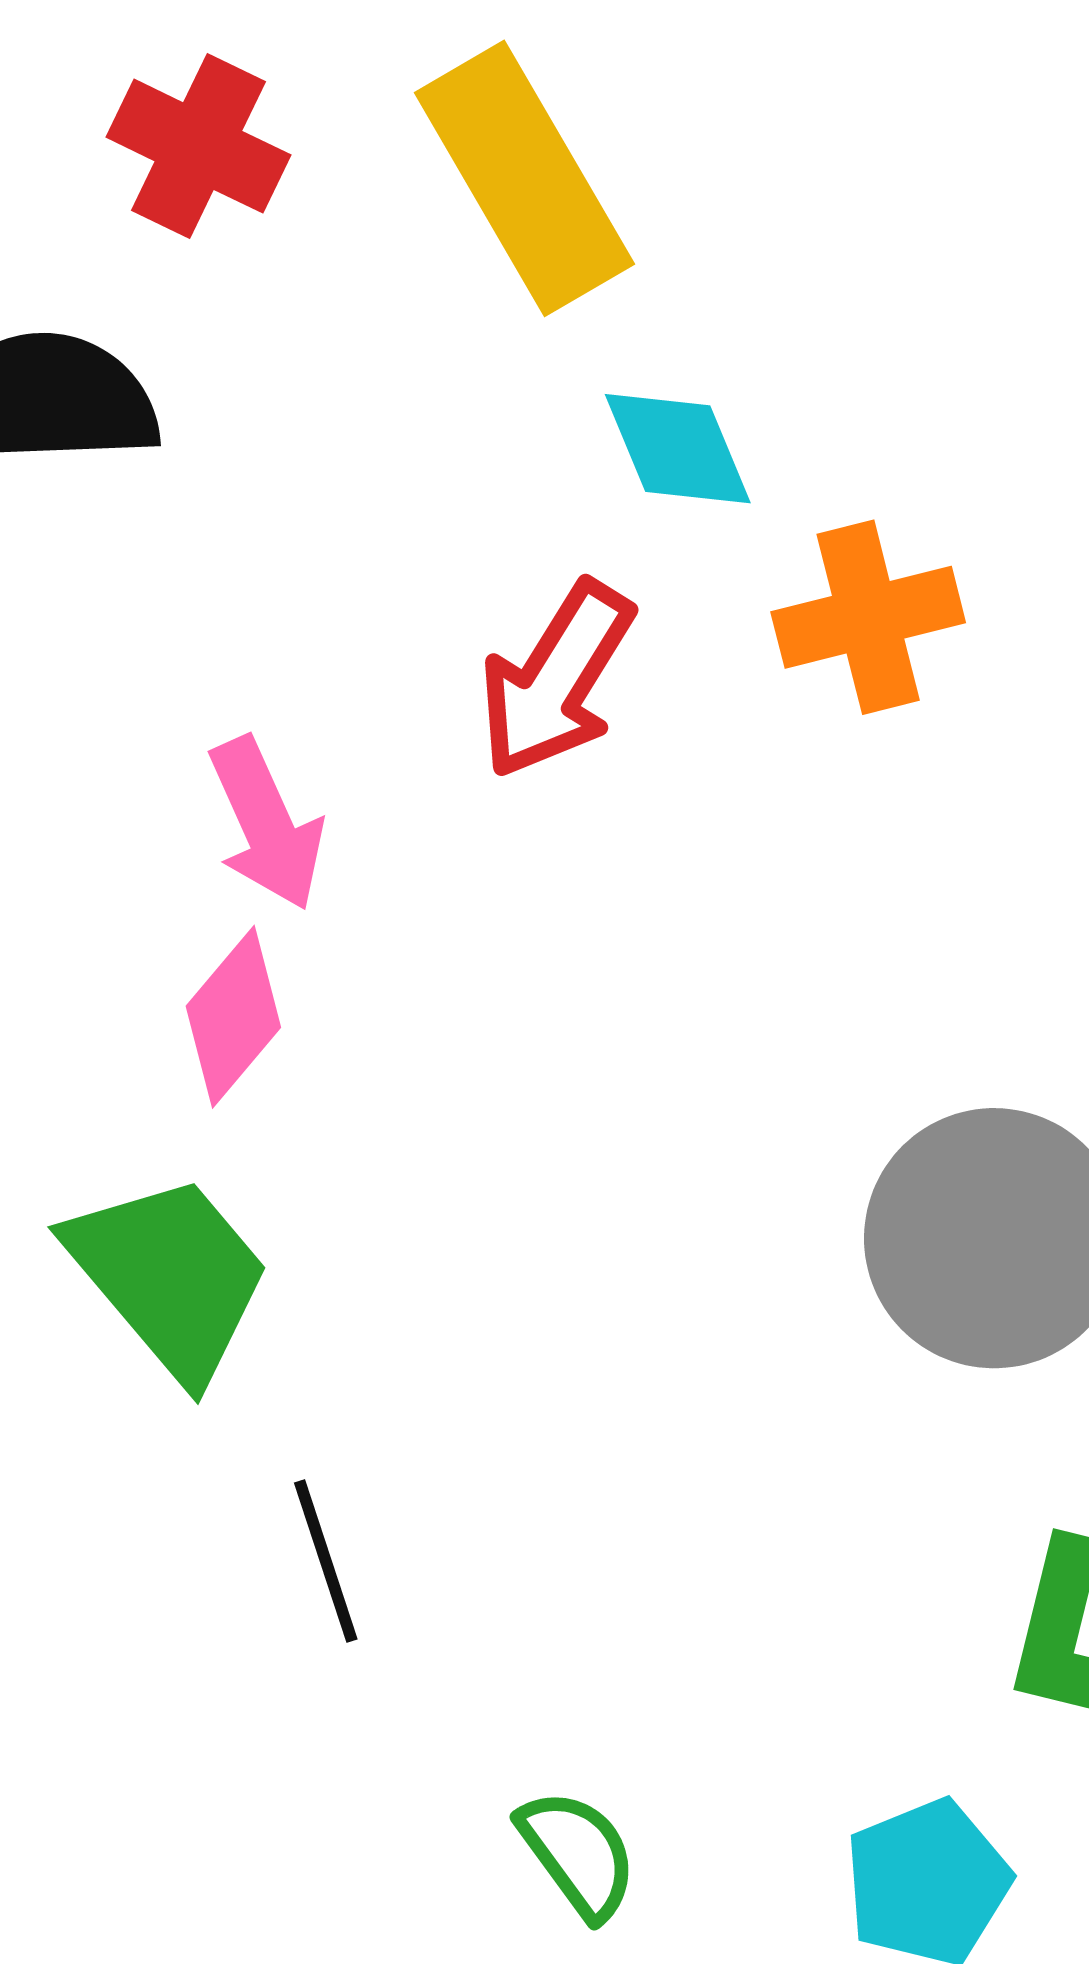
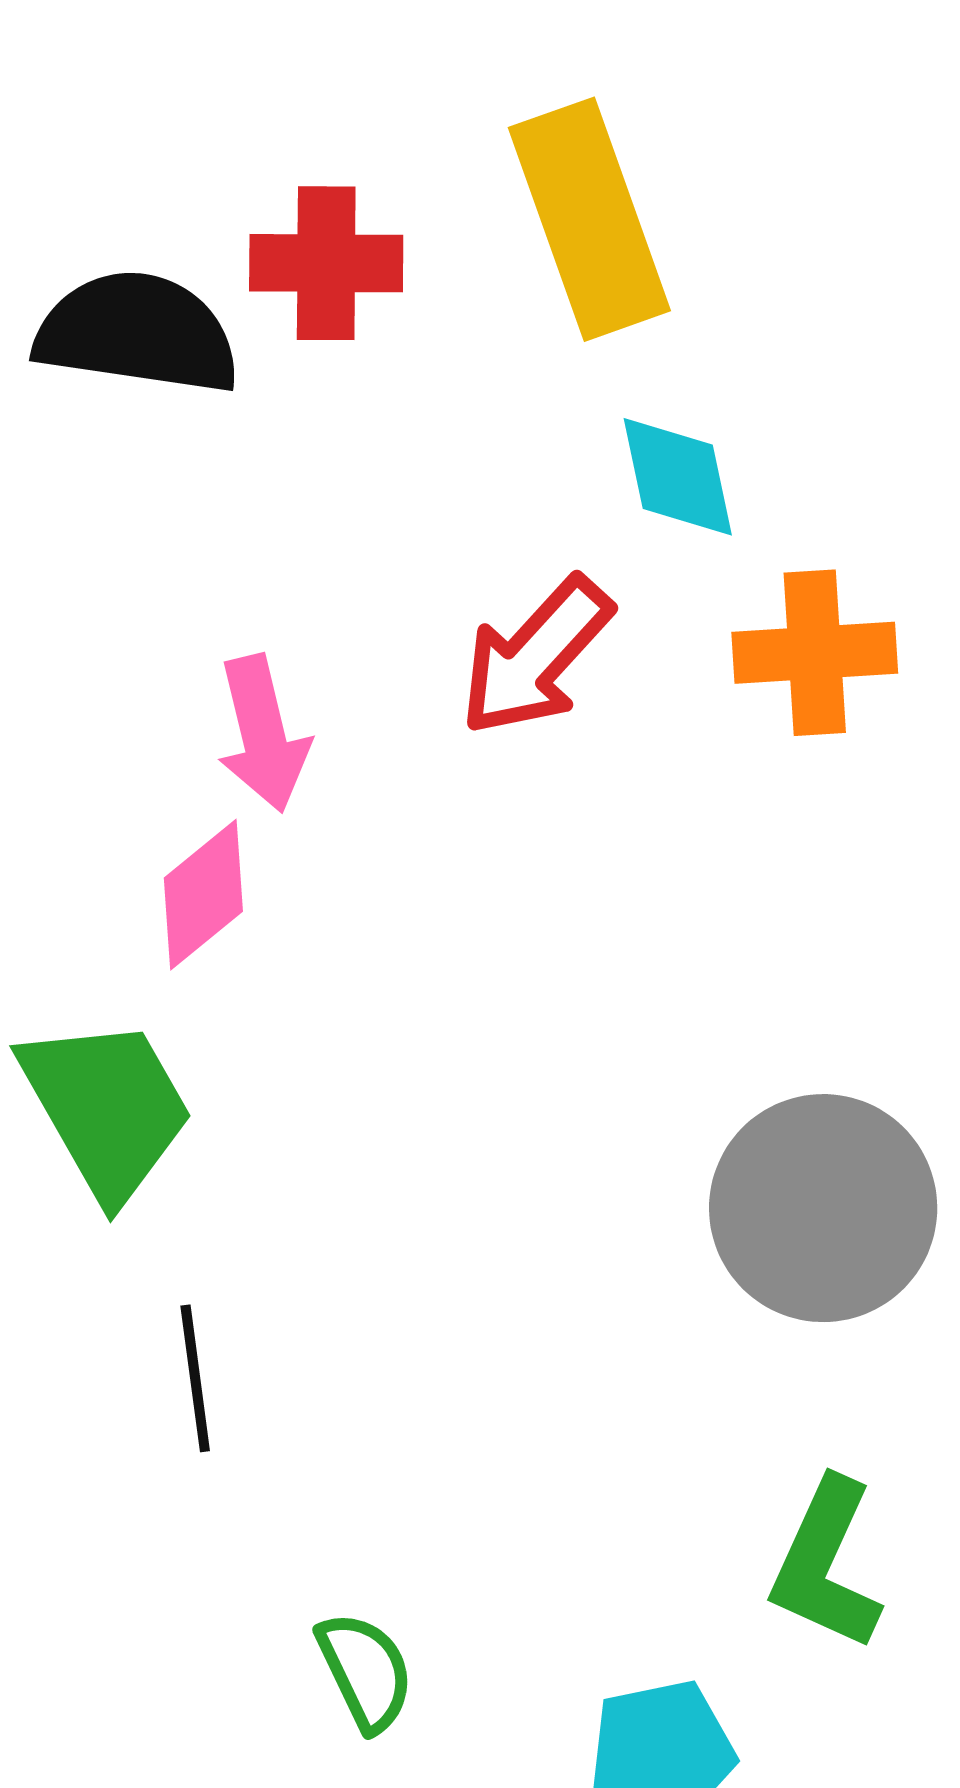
red cross: (198, 146) -> (326, 263), moved, turned -36

